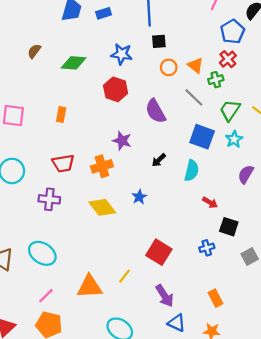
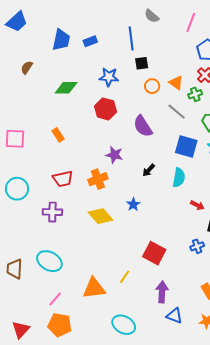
brown semicircle: (34, 51) -> (27, 68), moved
orange rectangle: (61, 114) -> (58, 135), turned -40
purple arrow: (165, 296) -> (162, 292), turned -140

